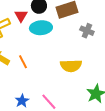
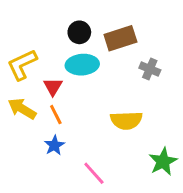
red triangle: (21, 16) -> (53, 87), moved
blue star: (22, 101) -> (54, 145), moved

